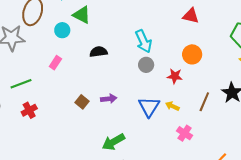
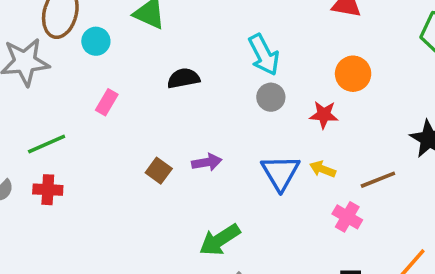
cyan circle: (62, 30) -> (96, 41), moved
brown line: (204, 102) -> (378, 180), moved, turned 48
red cross: (29, 110) -> (48, 190), moved, turned 35

